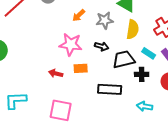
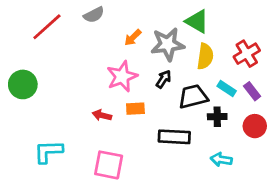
gray star: (105, 20) -> (168, 44), size x1.4
pink star: (71, 44) -> (122, 76), turned -30
black arrow: (102, 46) -> (164, 79), turned -72

